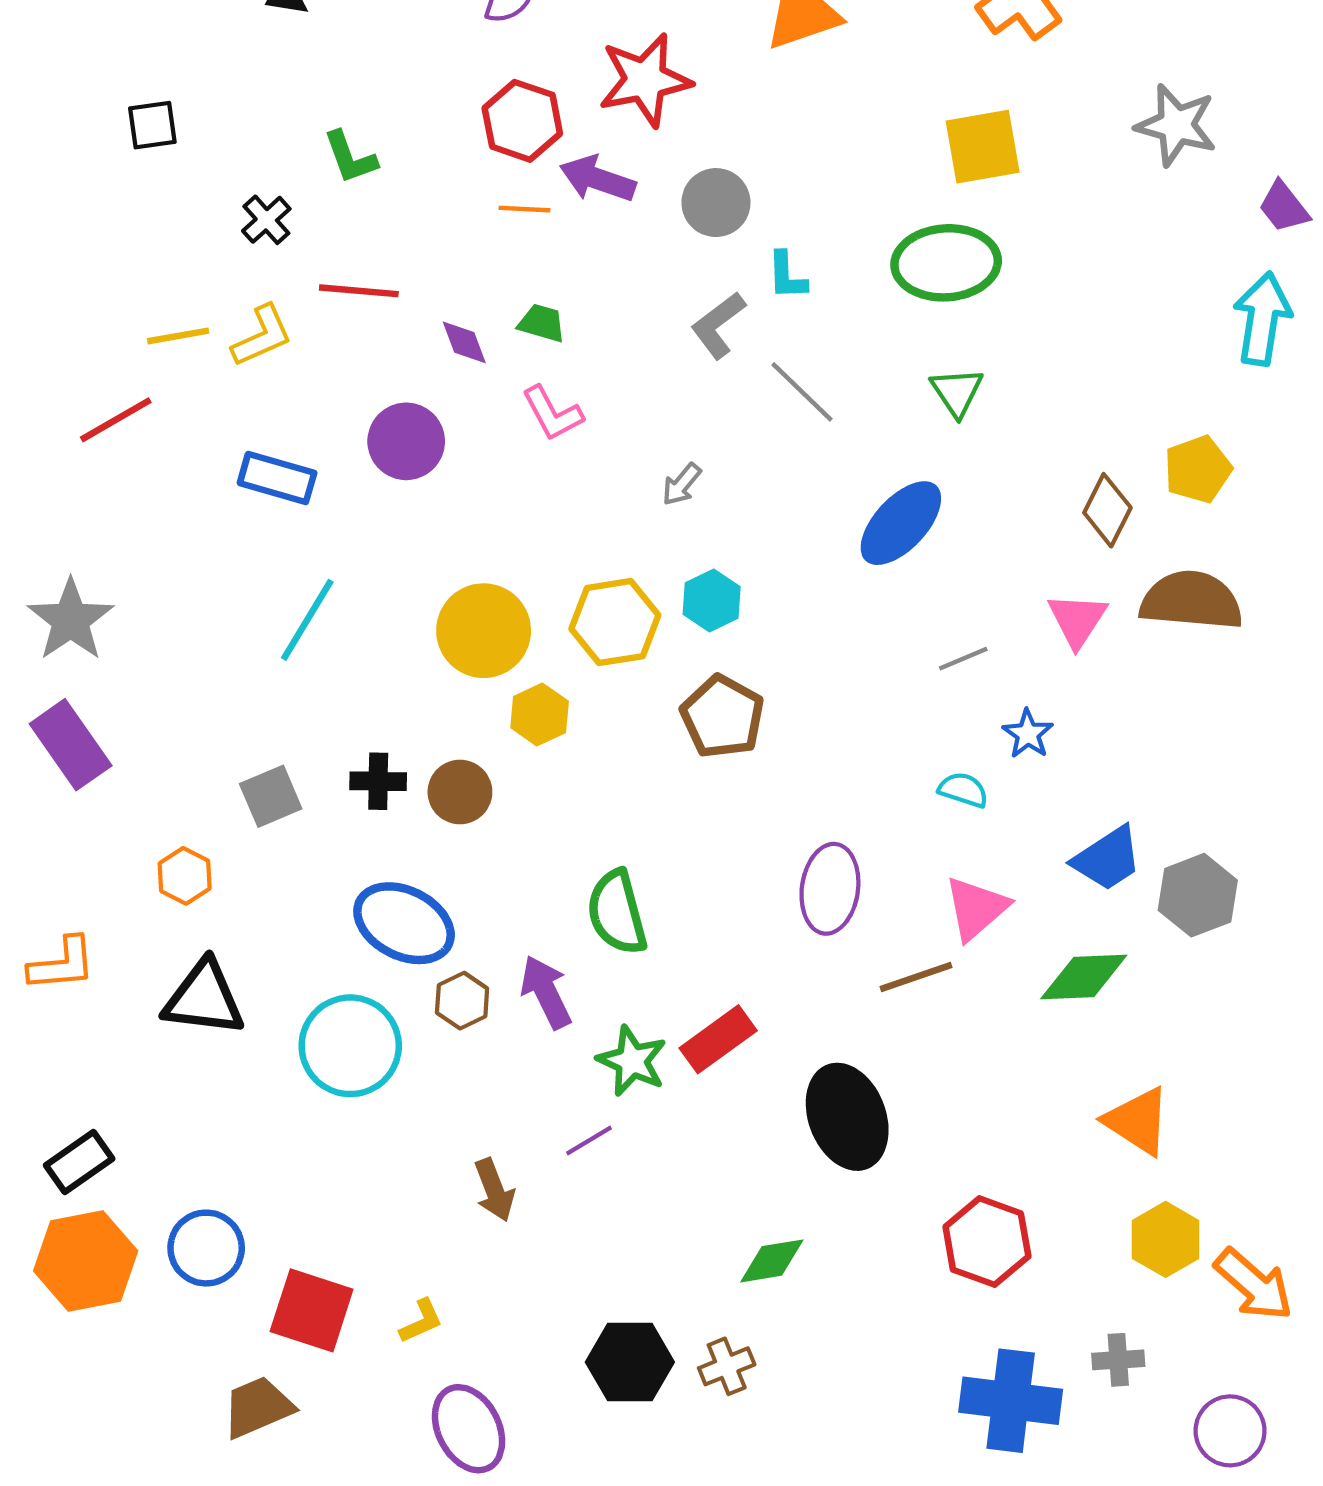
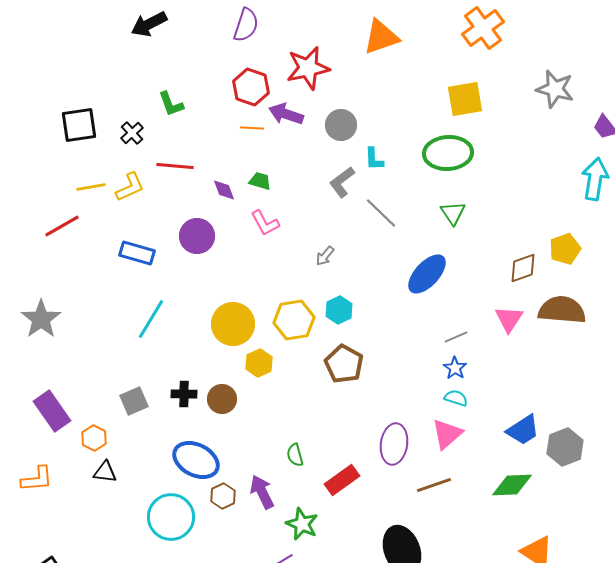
black square: (152, 125) -> (79, 125), moved, size x1.5
brown diamond: (1107, 510) -> (523, 268), turned 44
blue star: (1028, 734) -> (455, 368), moved
purple rectangle: (71, 745) -> (52, 411), moved
pink triangle: (976, 908) -> (447, 434), moved
green semicircle: (617, 912) -> (295, 455), size x0.6
black triangle: (204, 998) -> (105, 472), moved, size x0.6
red rectangle: (718, 1039) -> (342, 480), moved

